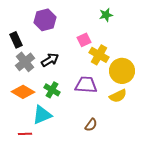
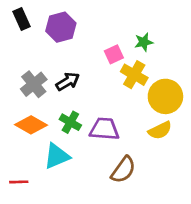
green star: (106, 15) -> (144, 42), moved
black rectangle: (16, 40) -> (21, 19), moved
purple trapezoid: (86, 85) -> (104, 129), moved
brown semicircle: (91, 125) -> (123, 170), size x1.5
red line: (25, 134) -> (19, 182), moved

